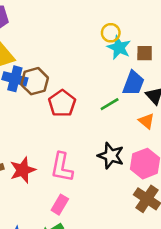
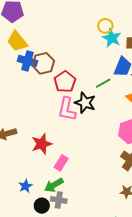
black star: (111, 156) -> (85, 103), moved
pink L-shape: (62, 167) -> (67, 109), moved
red star: (23, 170) -> (42, 144), moved

